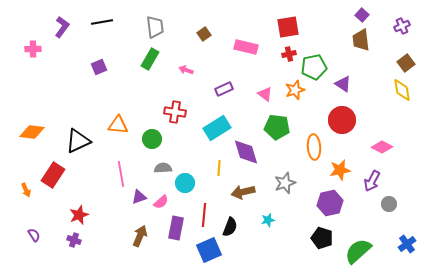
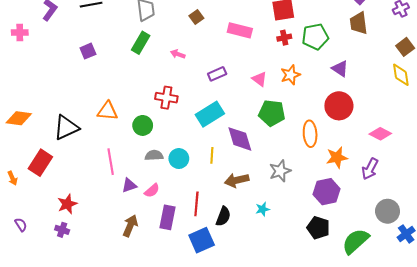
green pentagon: (314, 67) -> (315, 37), moved
cyan circle: (185, 183) -> (179, 159), moved
gray circle: (389, 204) -> (388, 211), moved, size x1.5

